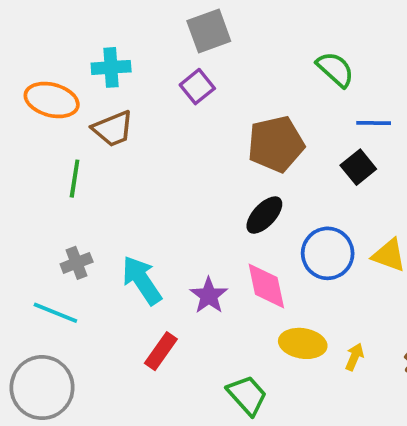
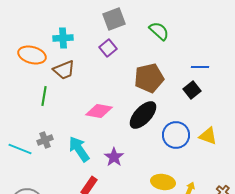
green semicircle: (335, 69) -> (159, 31), moved
black ellipse: (264, 215) -> (143, 115), size x1.4
pink diamond: (266, 286) -> (99, 111), moved, turned -68
cyan line: (55, 313) -> (20, 149), moved

